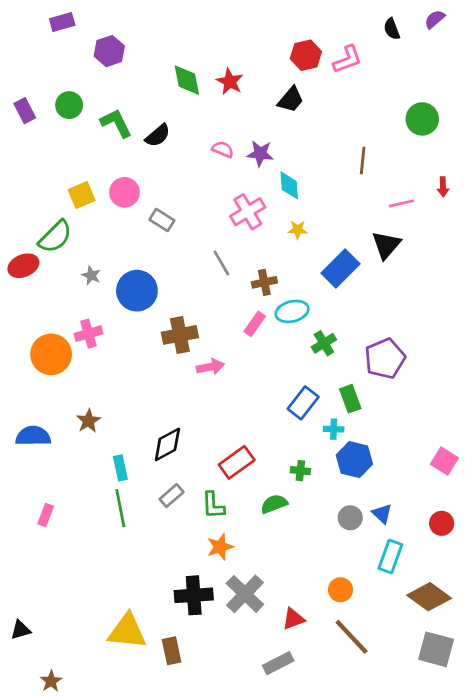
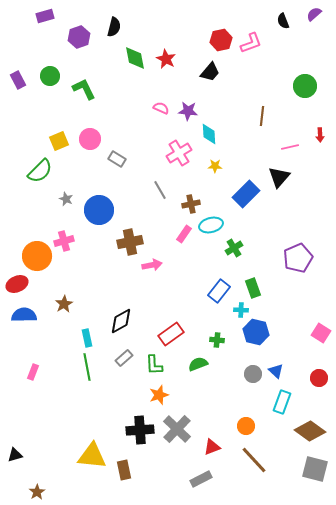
black semicircle: (158, 136) -> (114, 27), moved, turned -36
red ellipse: (23, 266) -> (17, 284), moved
purple pentagon: (385, 359) -> (298, 258), moved

